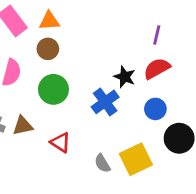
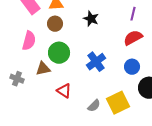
black star: (125, 77) -> (91, 19), moved
brown triangle: (23, 126) -> (43, 69), moved
gray semicircle: (102, 163) -> (94, 106), turned -104

